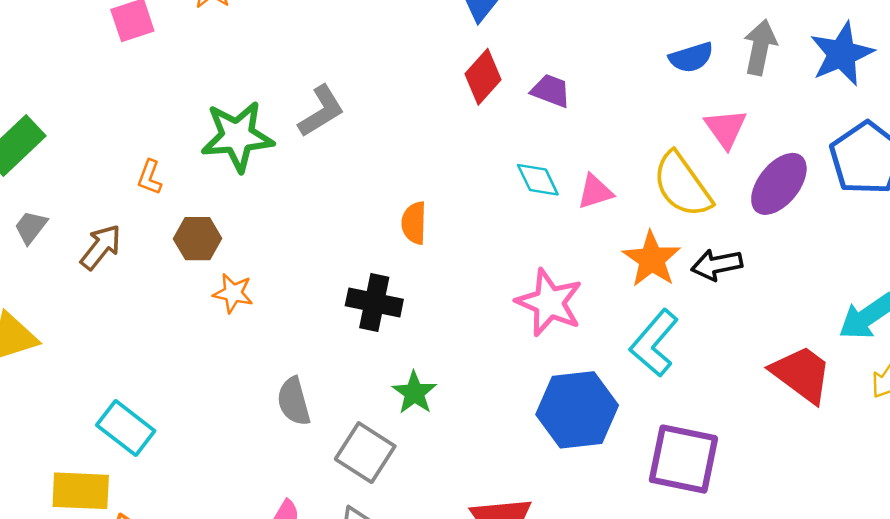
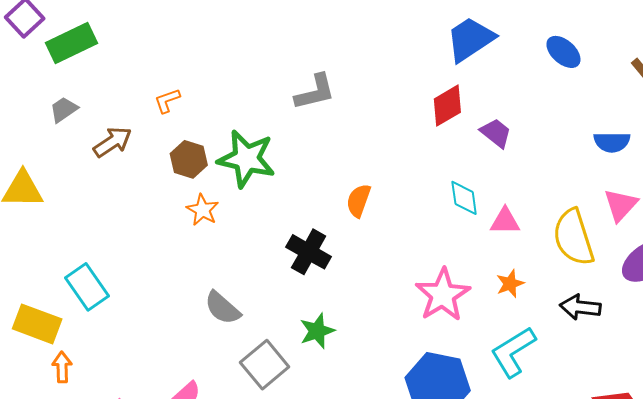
green star: (237, 136) -> (246, 159), moved
orange L-shape: (150, 177) -> (167, 101), turned 32
orange star: (652, 259) -> (510, 284), moved, size x0.6
gray semicircle: (294, 401) -> (222, 308), turned -51

